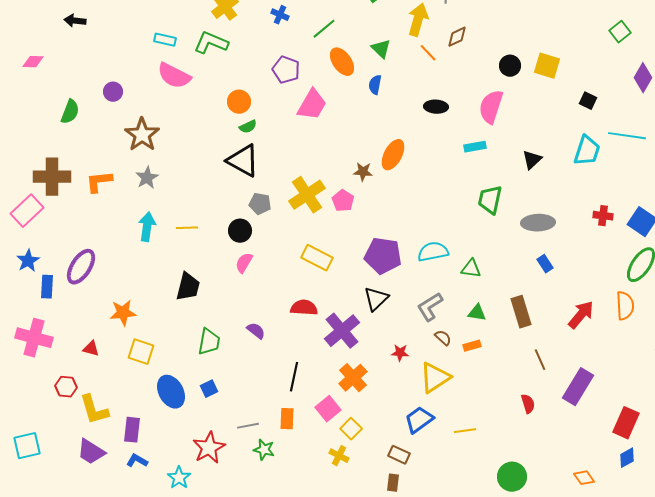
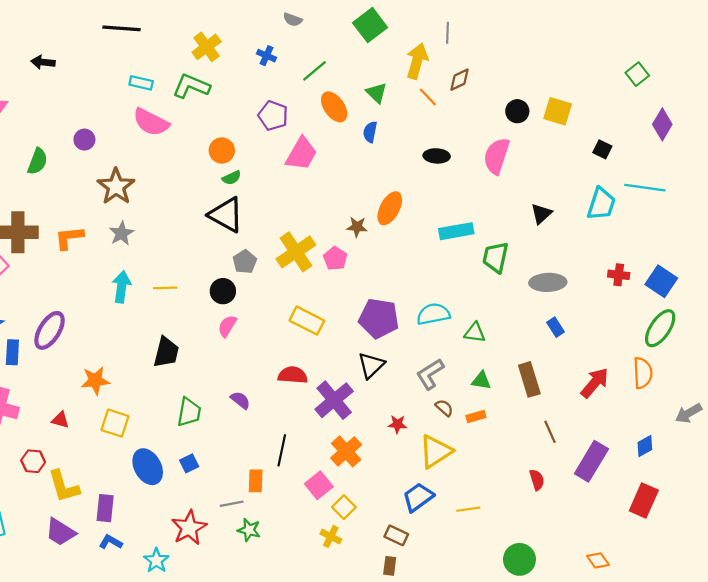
cyan rectangle: (475, 147) -> (456, 231), moved, size x1.4
gray pentagon: (260, 204) -> (245, 262), turned 30
orange rectangle: (287, 419) -> (256, 481), moved
blue diamond: (627, 458) -> (645, 446), moved

